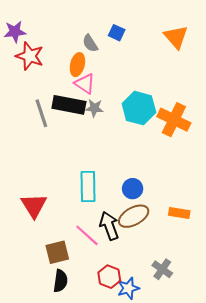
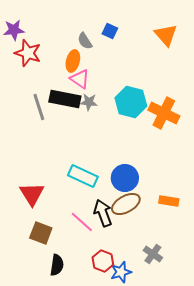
cyan rectangle: (88, 186) -> (83, 176), turned -64
blue circle: (133, 189) -> (125, 178), size x1.4
brown square: (57, 252) -> (41, 233), moved, turned 35

